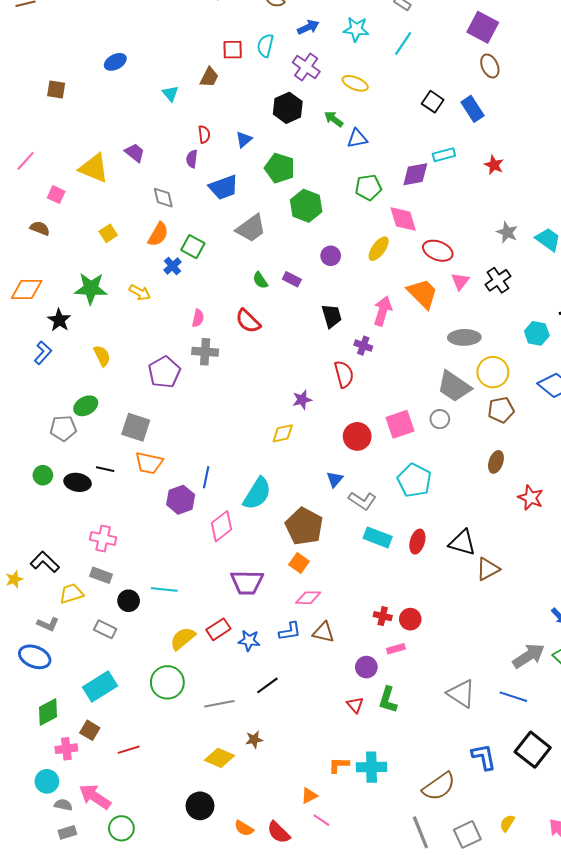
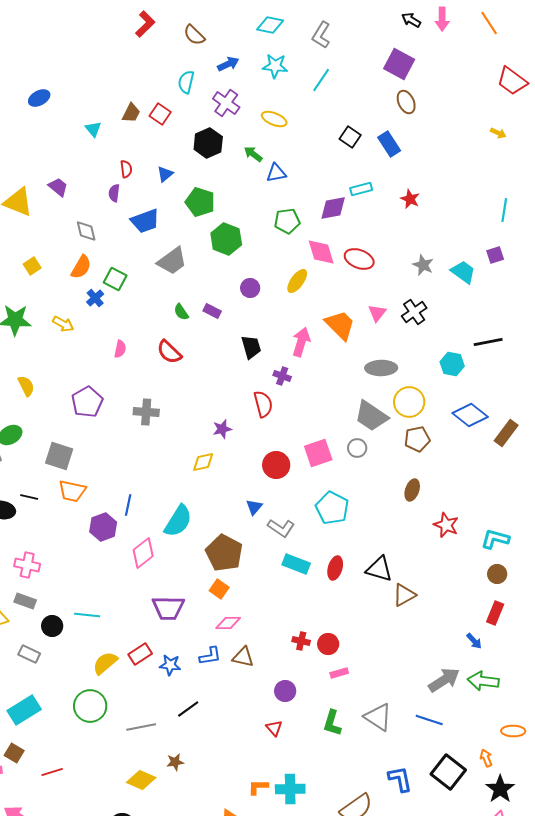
red square: (233, 50) -> (160, 114), moved, turned 35
red ellipse: (438, 251) -> (359, 259), moved
gray cross: (205, 352) -> (146, 412), moved
pink rectangle: (396, 649) -> (339, 673), moved
green L-shape: (388, 700) -> (332, 723), moved

